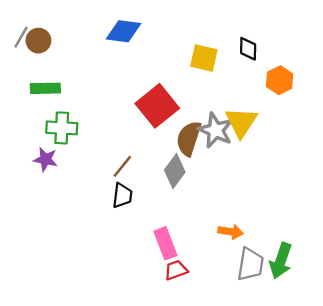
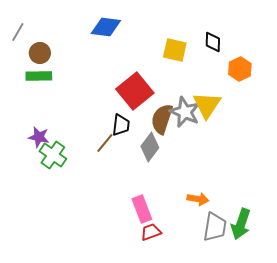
brown circle: (38, 41) -> (40, 53), moved
green cross: (62, 128) -> (53, 155), moved, turned 32
black trapezoid: (122, 196) -> (121, 125), moved

